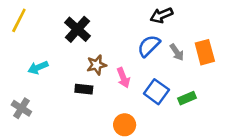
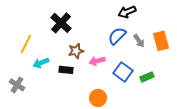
yellow line: (19, 20) -> (26, 44), moved
cyan arrow: (38, 67) -> (41, 63), moved
pink arrow: (123, 78) -> (97, 61), turned 98

